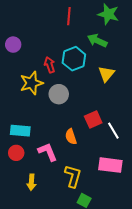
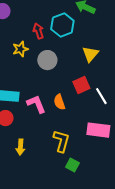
yellow triangle: (106, 74) -> (90, 54), moved
yellow star: (31, 83) -> (20, 49), size x0.7
pink L-shape: (48, 152) -> (36, 104), moved

